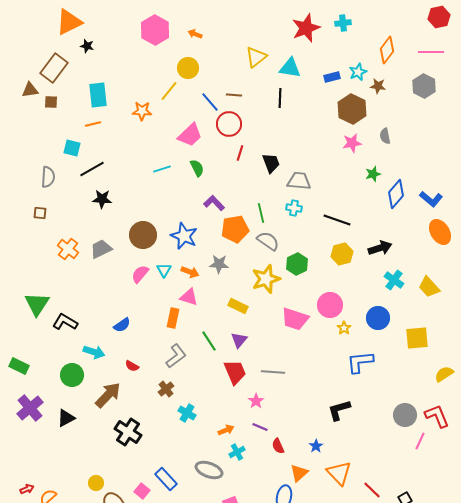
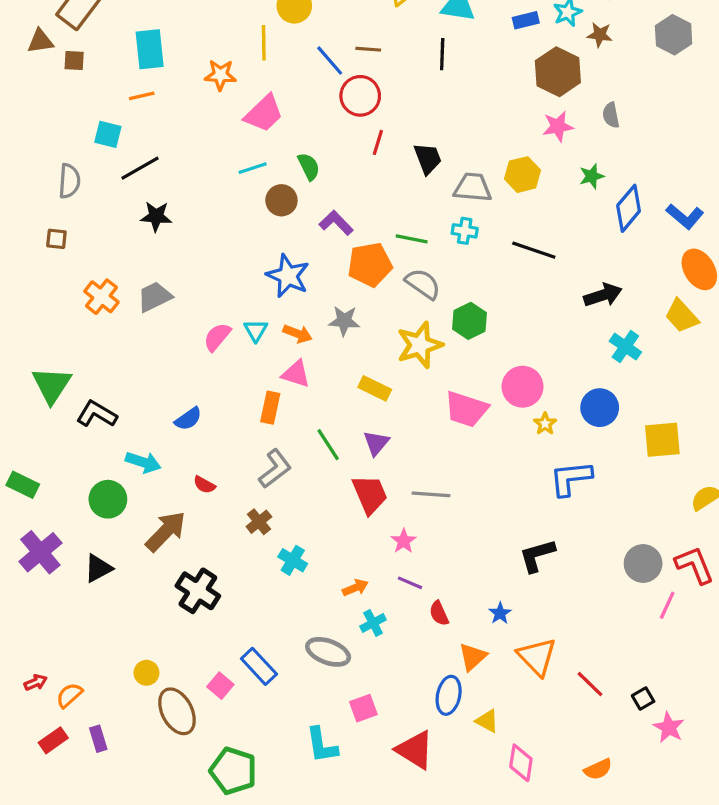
yellow line: (169, 91) -> (264, 43), turned -40
pink trapezoid: (190, 135) -> (264, 114), moved
green line: (261, 213) -> (412, 239), turned -66
brown circle: (143, 235) -> (281, 200), moved, size x0.7
yellow hexagon: (342, 254) -> (523, 175), moved
yellow trapezoid: (429, 287) -> (682, 316), moved

